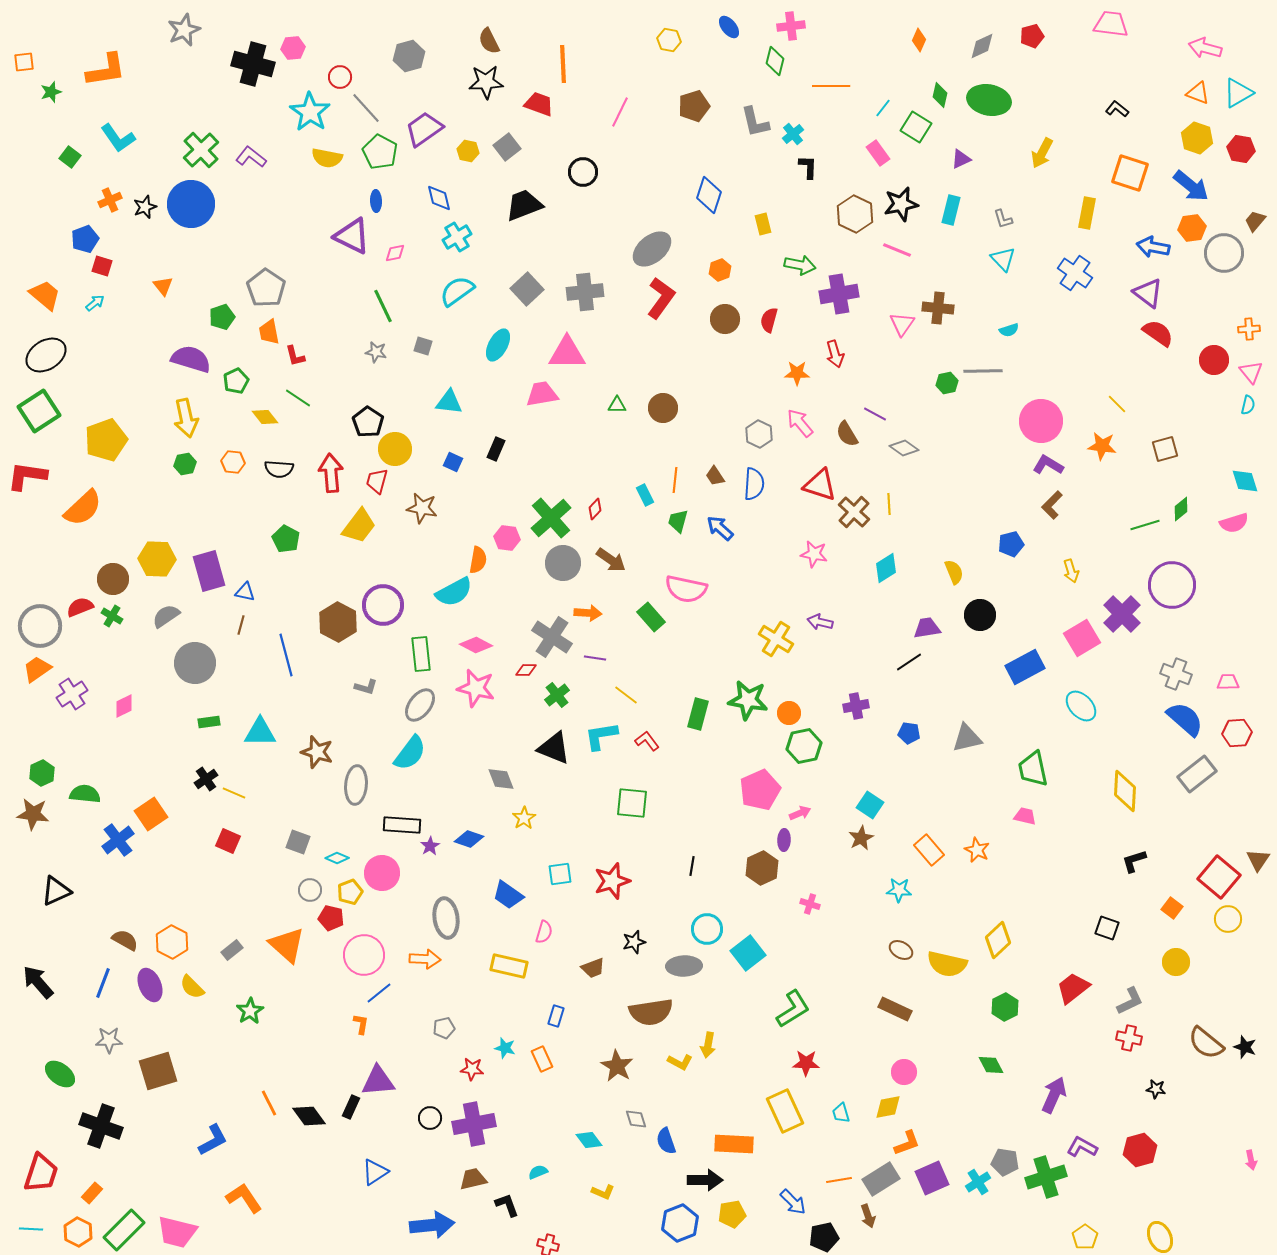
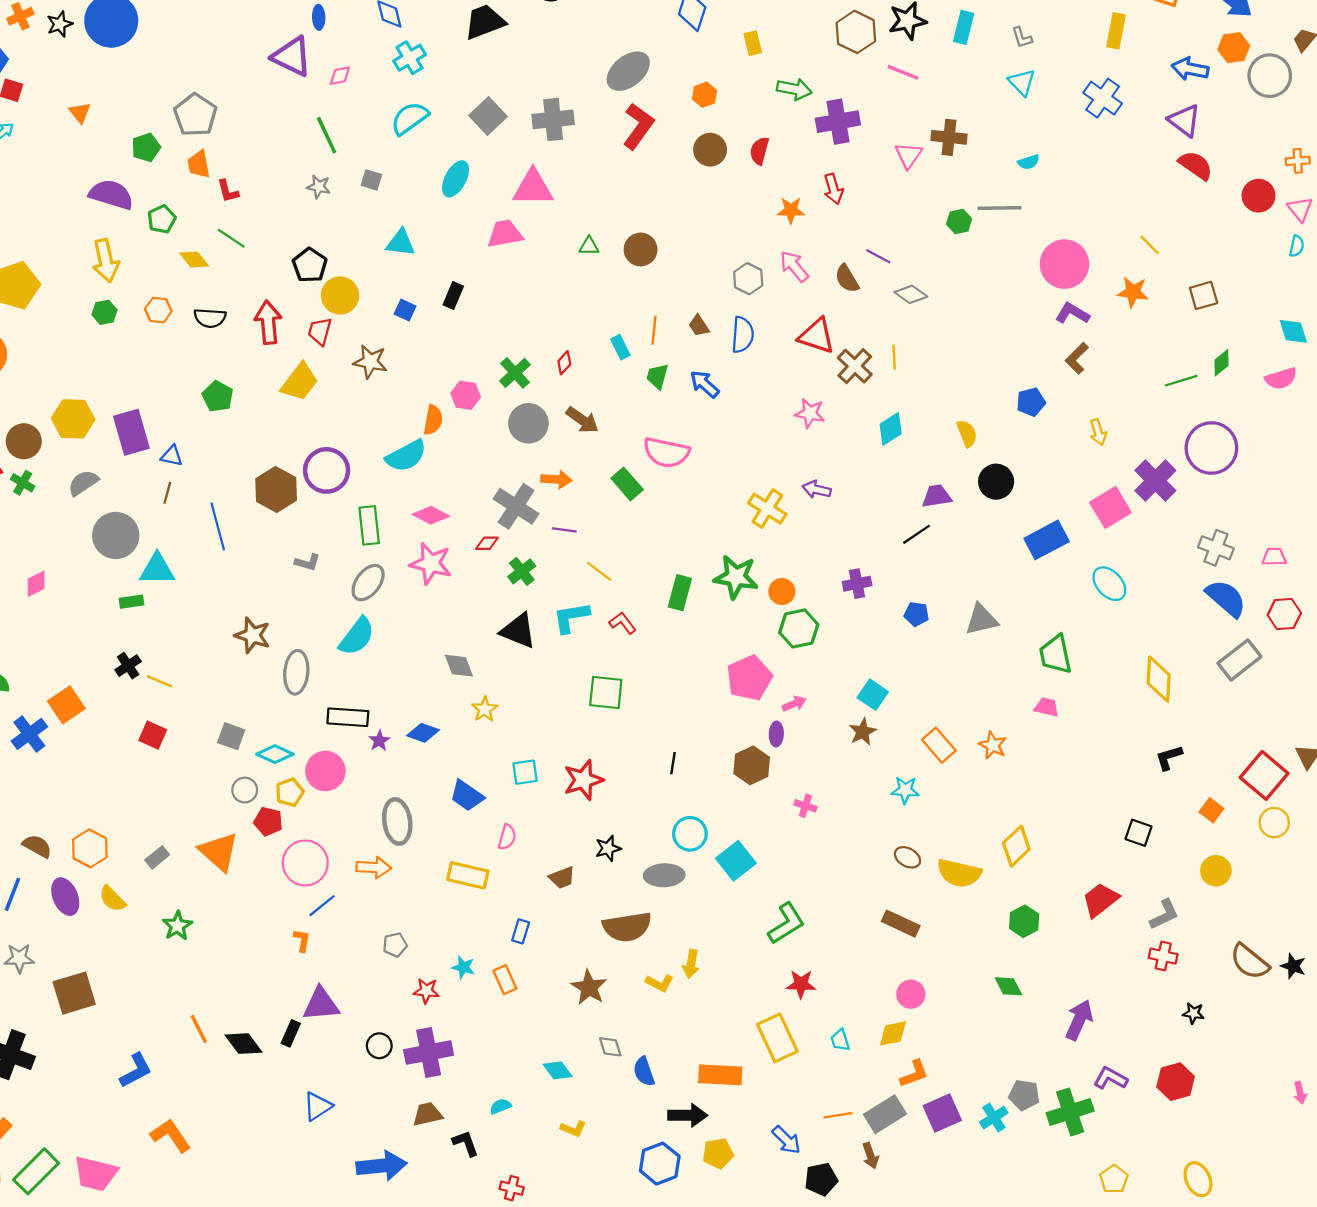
green cross: (551, 518) -> (515, 373), size x0.7
cyan triangle: (260, 732) -> (157, 569), moved
cyan diamond: (337, 858) -> (275, 754), size x1.4

